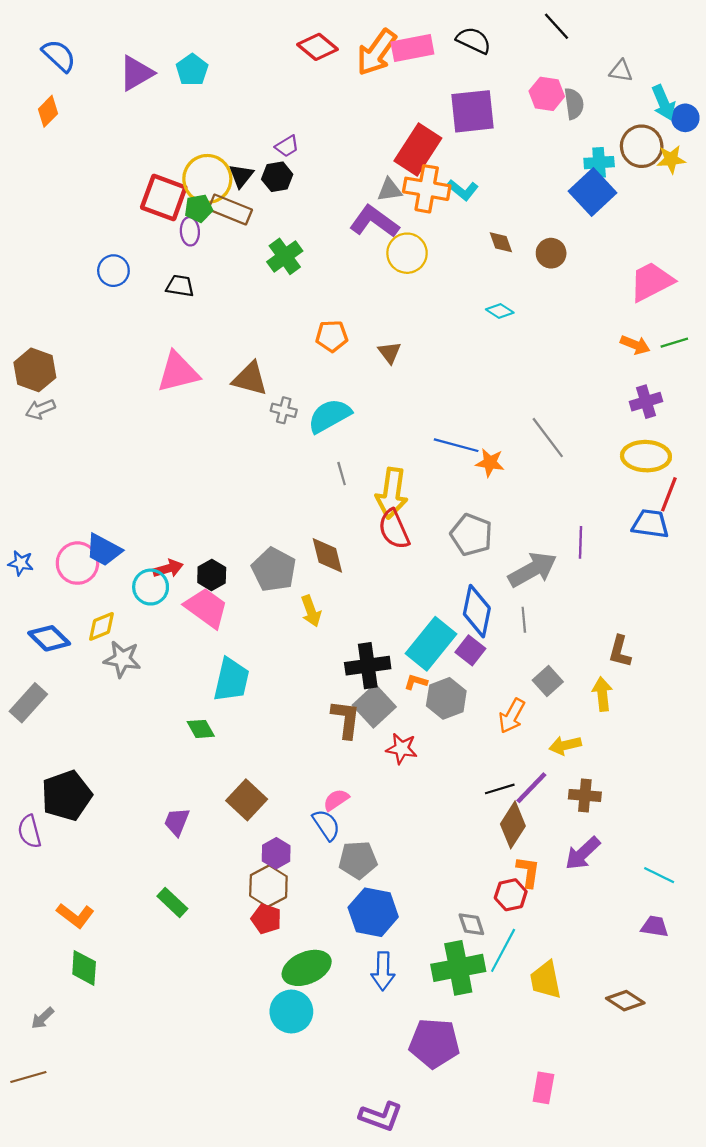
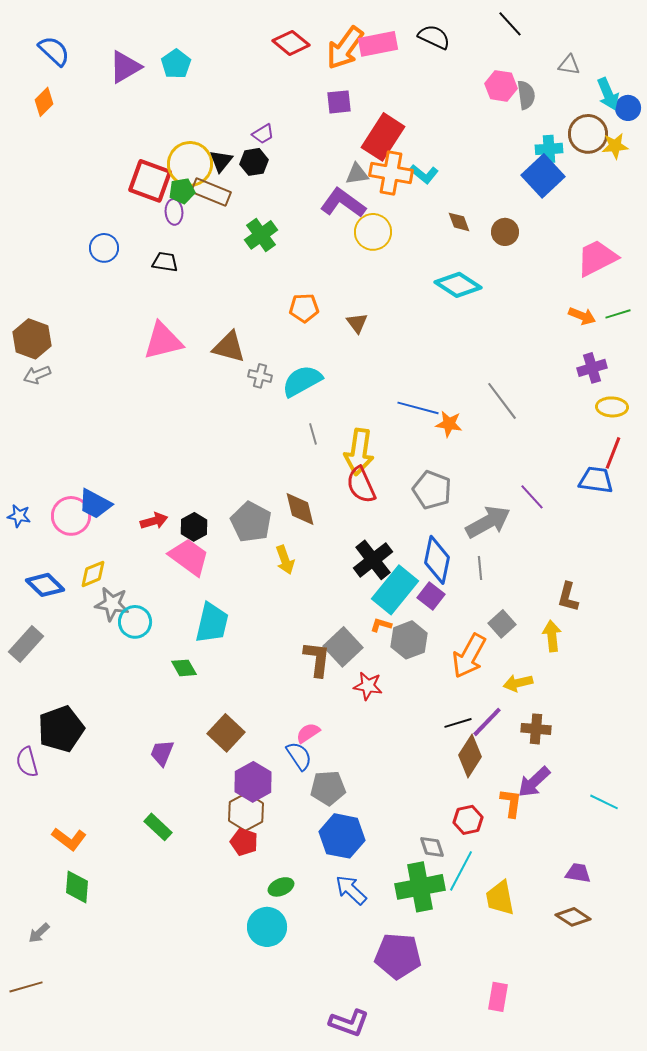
purple square: (472, 111) -> (339, 102), moved, size x0.6
cyan diamond: (500, 311) -> (458, 285), size x1.8
yellow ellipse: (646, 456) -> (612, 407), moved, size x0.7
purple line: (581, 542) -> (532, 497), turned -44
cyan circle: (151, 587) -> (135, 622), moved
black cross: (368, 666) -> (373, 560), moved, turned -30
orange arrow: (512, 716) -> (469, 656), size x1.4
purple hexagon: (276, 853) -> (253, 782), size x1.4
orange L-shape: (528, 872) -> (511, 803), moved
purple trapezoid: (655, 926) -> (578, 873), moved
green ellipse: (307, 968) -> (281, 887), size x0.6
blue arrow: (383, 971) -> (351, 890), turned 132

